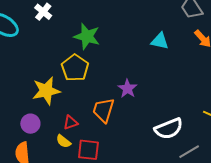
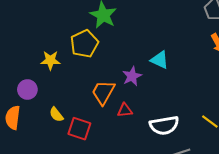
cyan triangle: (160, 41) -> (160, 60), moved
yellow star: (46, 91) -> (50, 60), size x0.7
red triangle: (71, 123) -> (125, 110), moved

